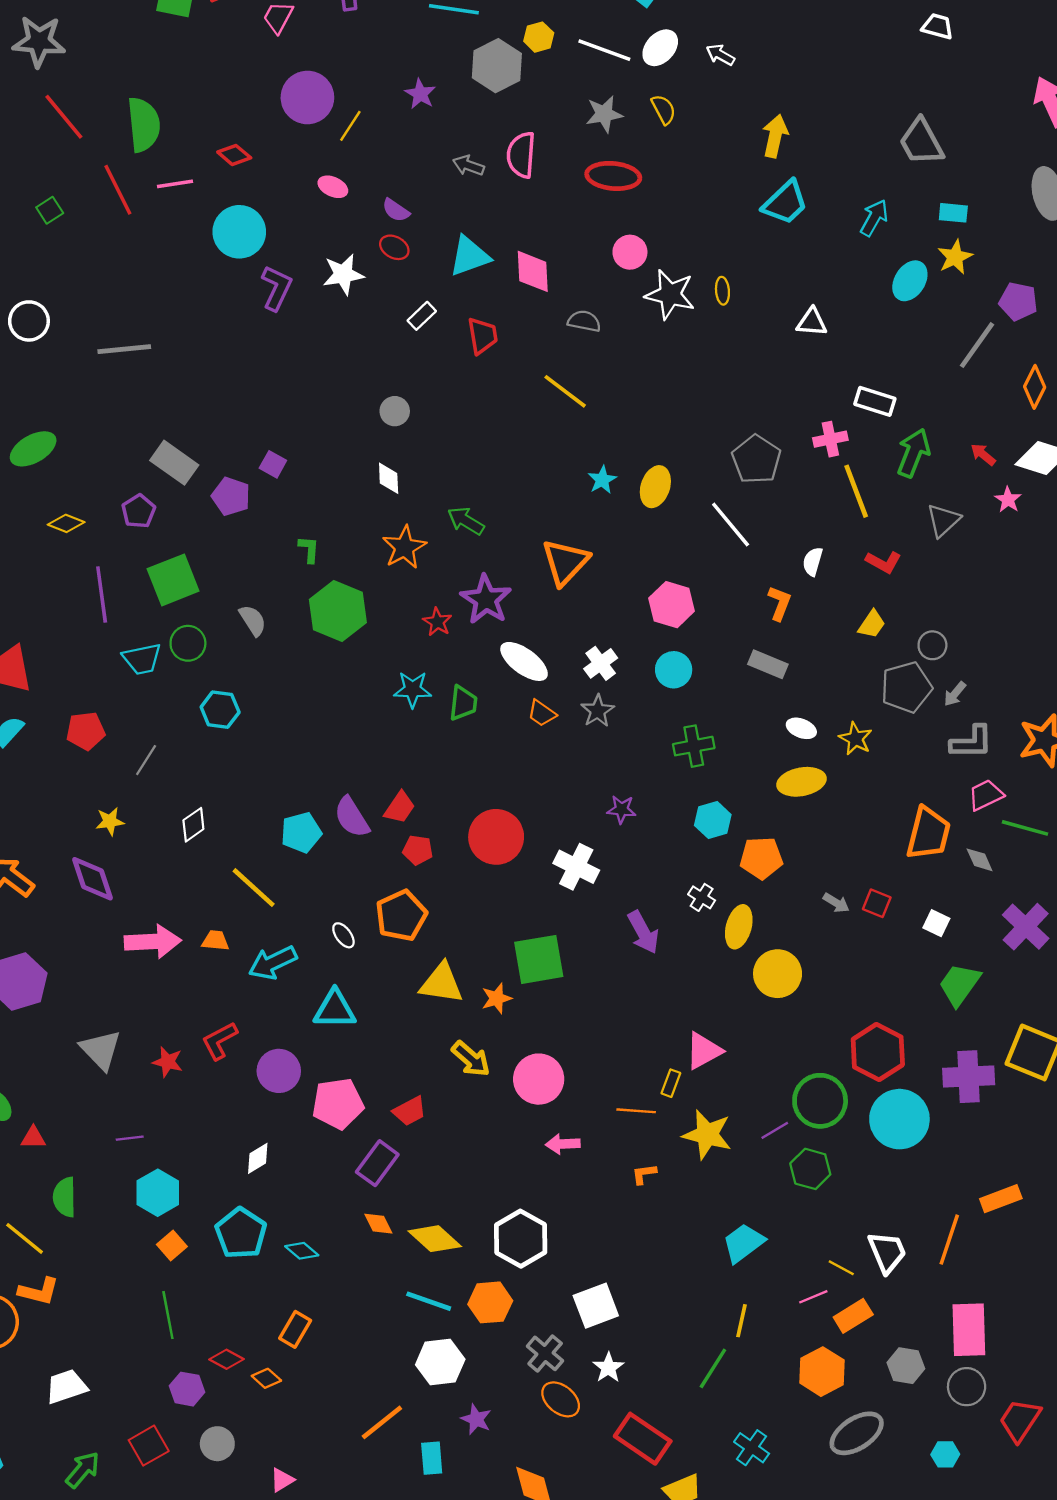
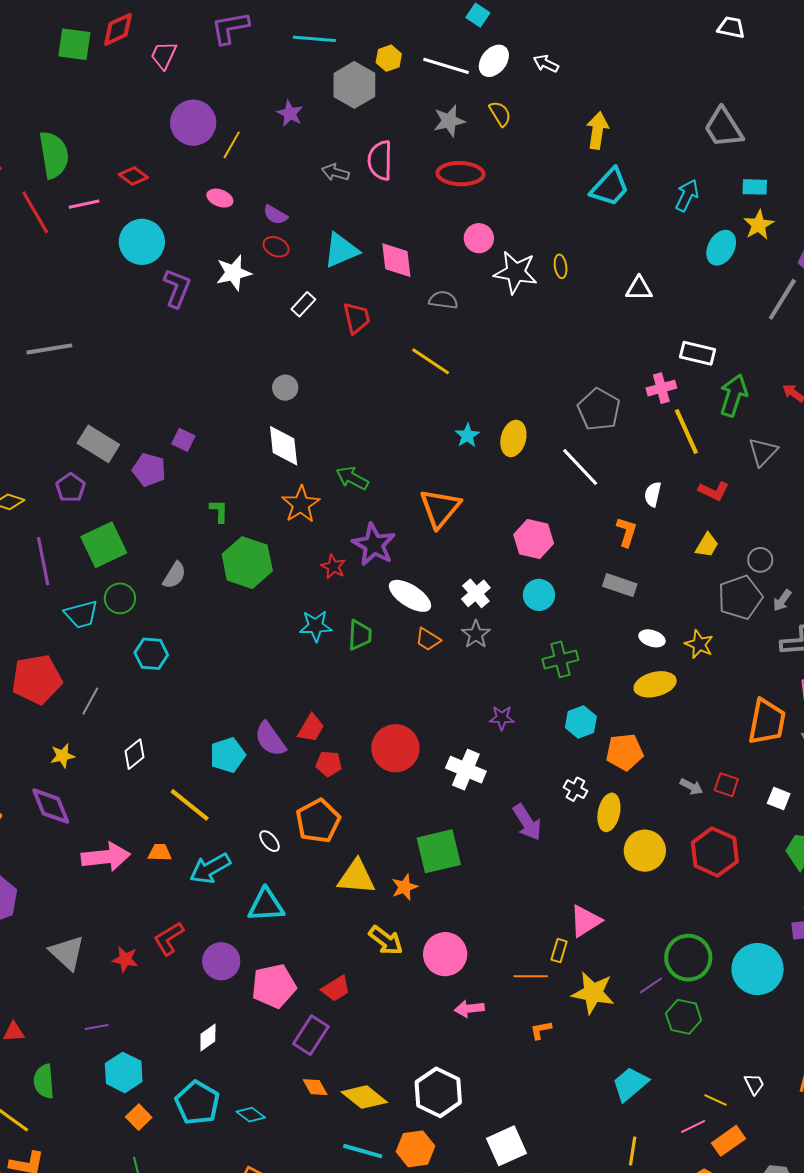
white diamond: (389, 478) -> (284, 446), size x1.5
gray semicircle: (253, 620) -> (174, 575), turned 68
red pentagon: (86, 731) -> (37, 679), size x1.5
red hexagon: (878, 1052) -> (715, 852), moved
white trapezoid: (887, 1252) -> (754, 1084), size x0.6

